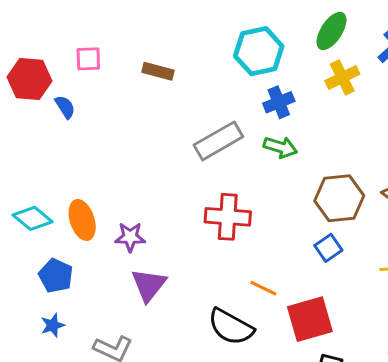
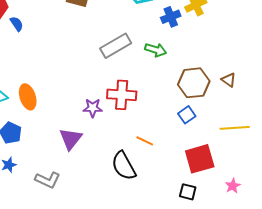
blue cross: (279, 102) -> (171, 17), moved
purple star: (130, 237) -> (93, 108), moved
red square: (310, 319) -> (200, 159), moved
black semicircle: (231, 327) -> (124, 166), turned 32

